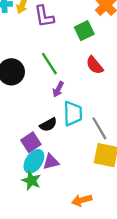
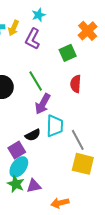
purple L-shape: (44, 16) -> (33, 39), turned 35
red semicircle: (95, 65) -> (76, 84), turned 42
purple arrow: (58, 89) -> (43, 104), size x1.5
purple triangle: (51, 162) -> (34, 186), moved

